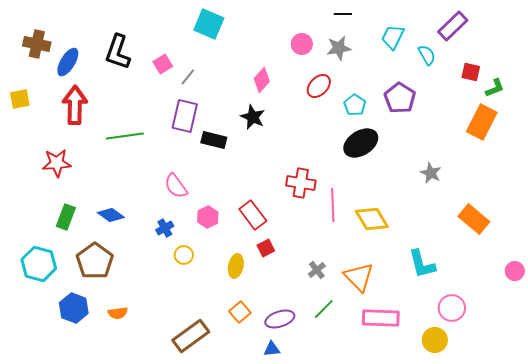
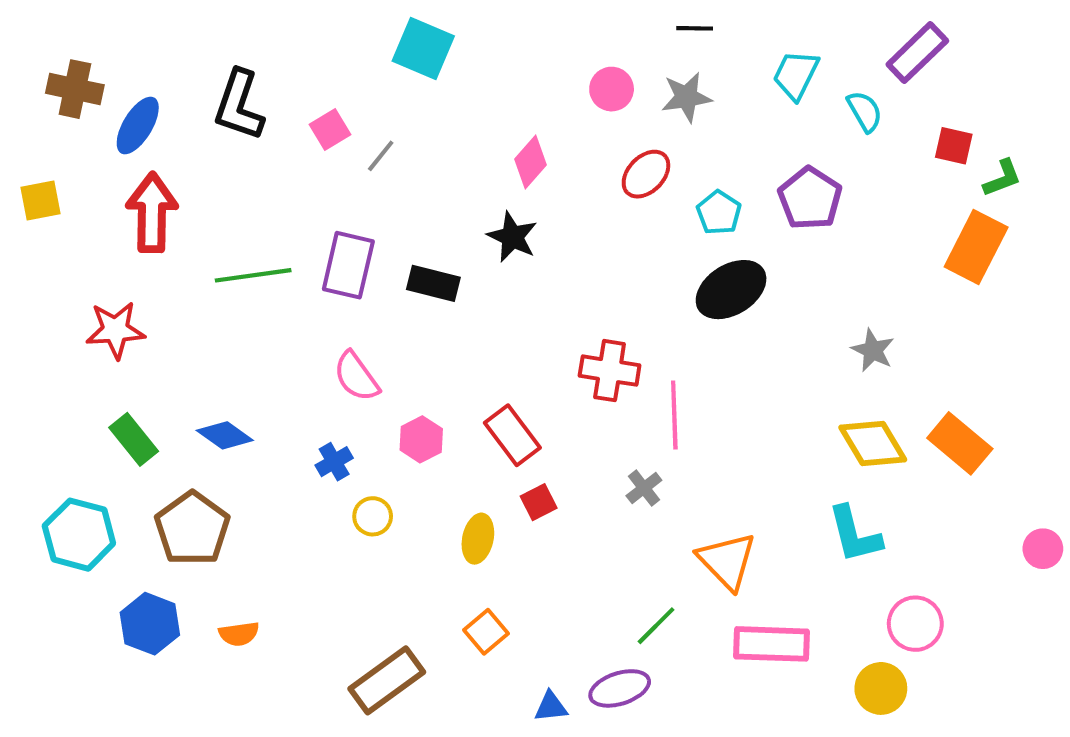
purple rectangle: (185, 116) -> (348, 265), moved
green rectangle: (66, 217) -> (134, 439), turned -60
yellow diamond: (372, 219) -> (873, 443), moved
gray cross: (317, 270) -> (644, 488), moved
purple ellipse: (280, 319) -> (620, 688), moved

